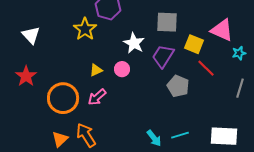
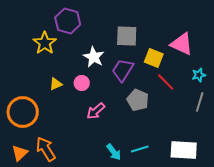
cyan star: (239, 53) -> (199, 75), moved
pink arrow: (97, 97) -> (96, 111), moved

